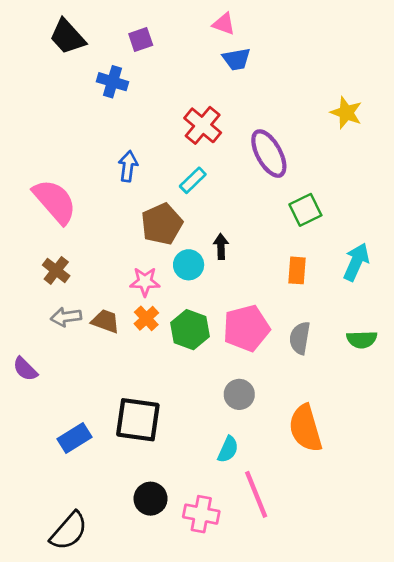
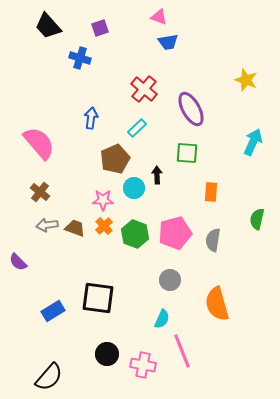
green square: (305, 210) -> (187, 153), moved, turned 30
cyan arrow: (356, 262) -> (253, 142), moved
green semicircle: (362, 339) -> (257, 219), moved, turned 105

